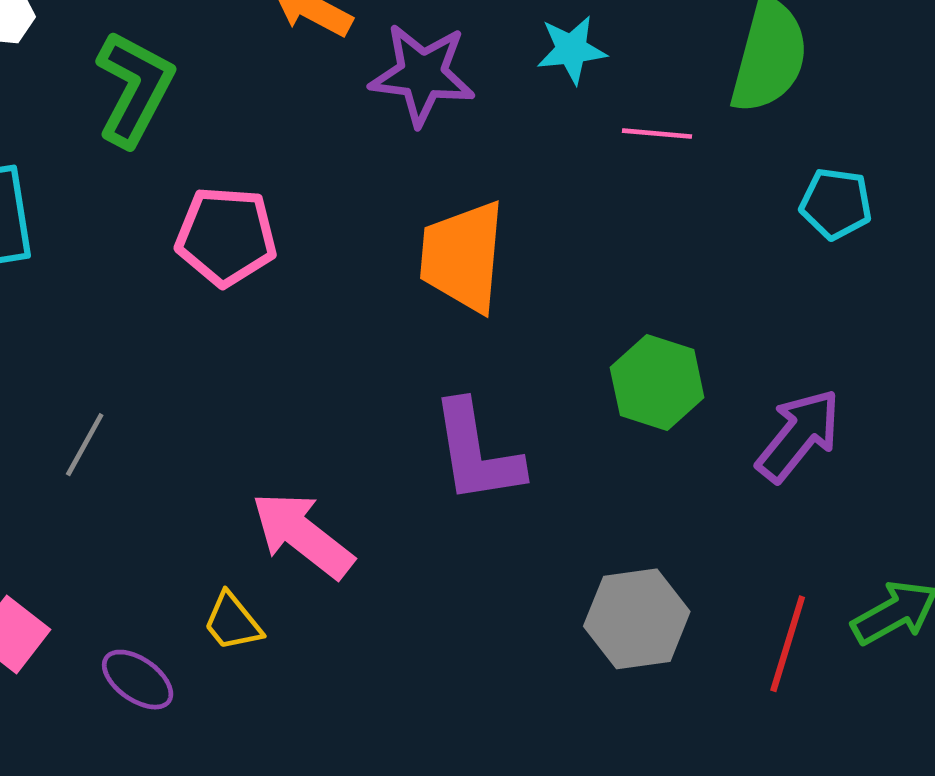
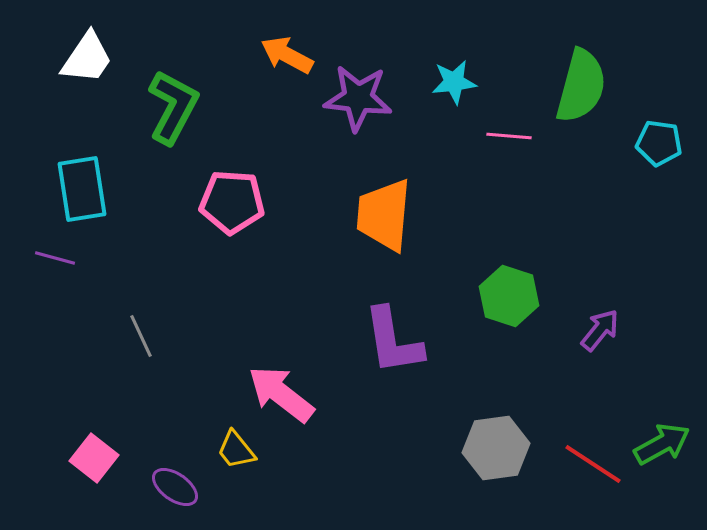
cyan pentagon: (836, 204) -> (659, 143), moved
purple arrow: (799, 435) -> (600, 330), size x0.7
gray line: (85, 445) -> (141, 336), turned -54
red line: (788, 644) -> (593, 464), turned -74

